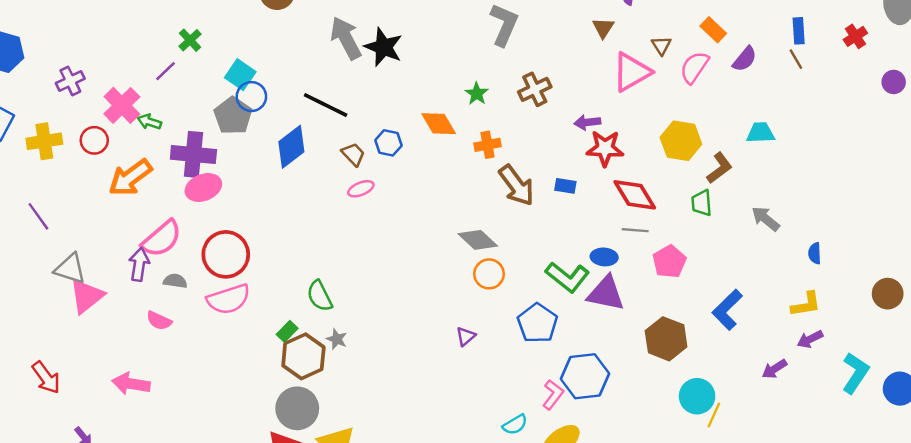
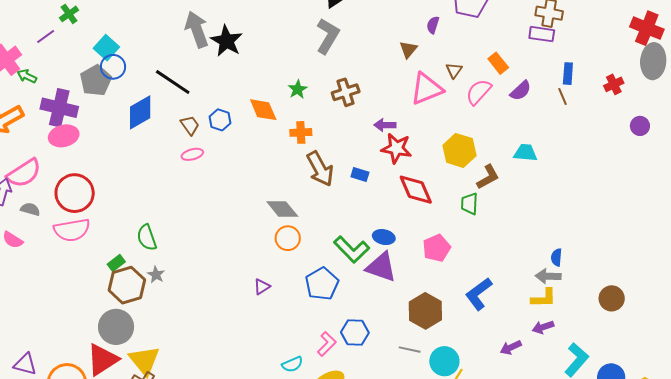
gray arrow: (766, 219) -> (548, 276), moved, turned -45
gray line: (635, 230) -> (410, 350), moved
blue hexagon: (585, 376) -> (355, 332), size x0.7

